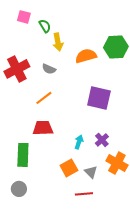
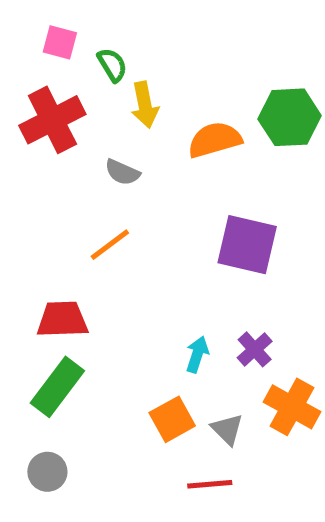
red cross: (17, 69) -> (52, 120), moved
red trapezoid: (43, 128) -> (62, 320), moved
green rectangle: (23, 155) -> (57, 387), turned 35

